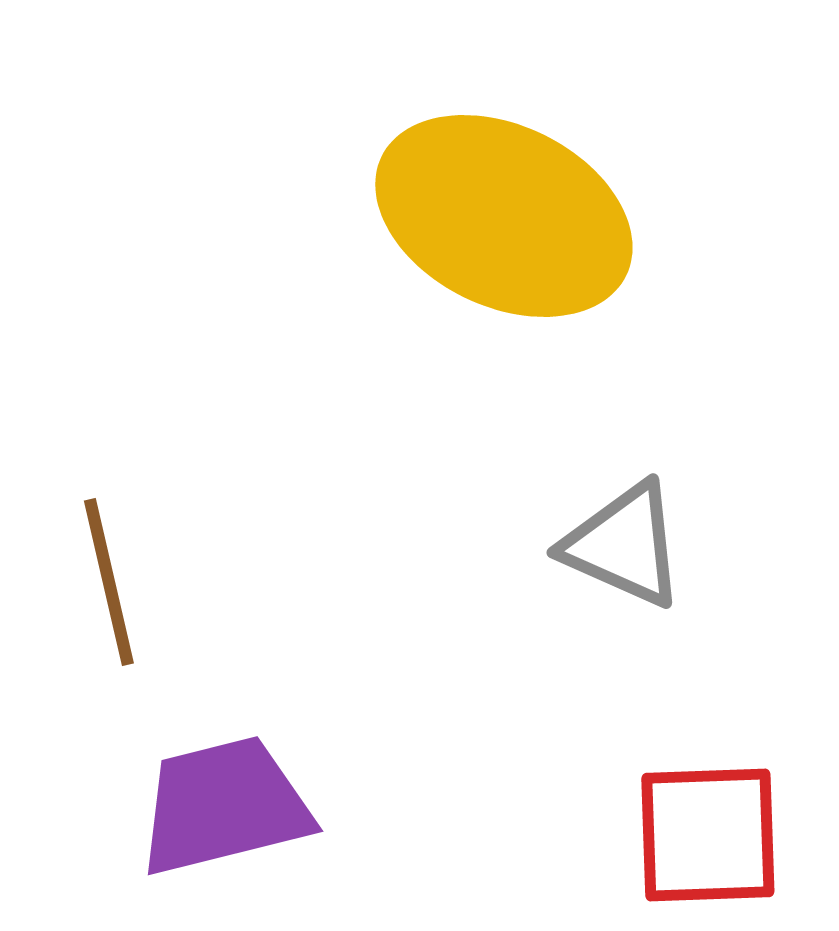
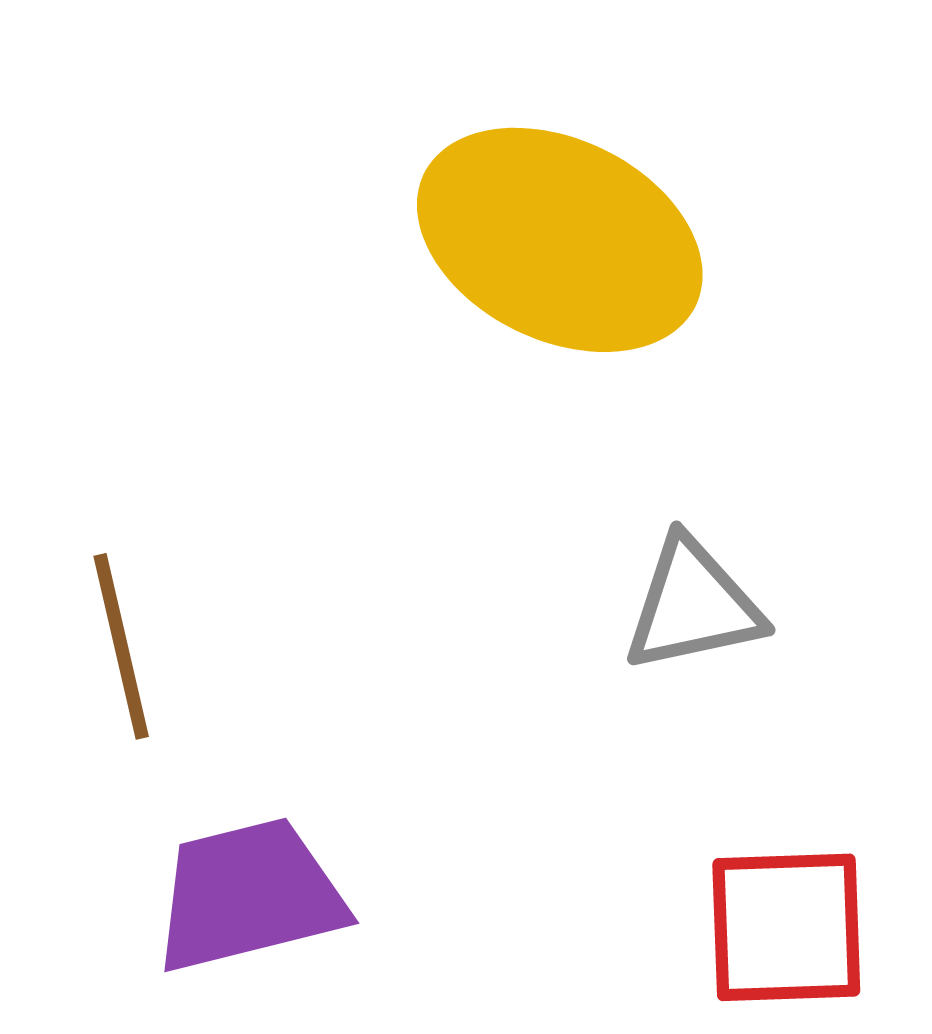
gray triangle: (624, 545) -> (693, 605), turned -36

